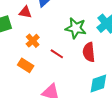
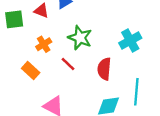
green star: (76, 28) -> (80, 38), moved

